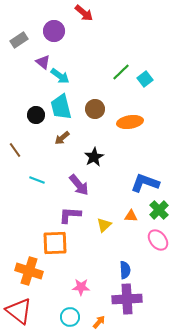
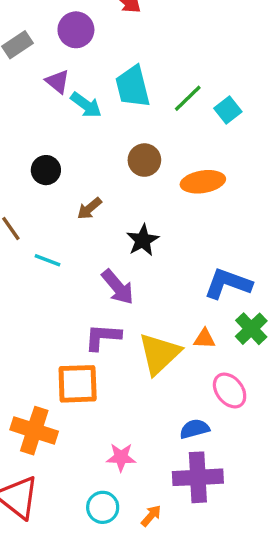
cyan trapezoid: (61, 107) -> (133, 87), moved
cyan line: (37, 180) -> (48, 260), moved
yellow triangle: (104, 225) -> (159, 354), size x1.8
pink ellipse: (158, 240) -> (230, 390), moved
blue semicircle: (125, 270) -> (195, 429), turned -102

